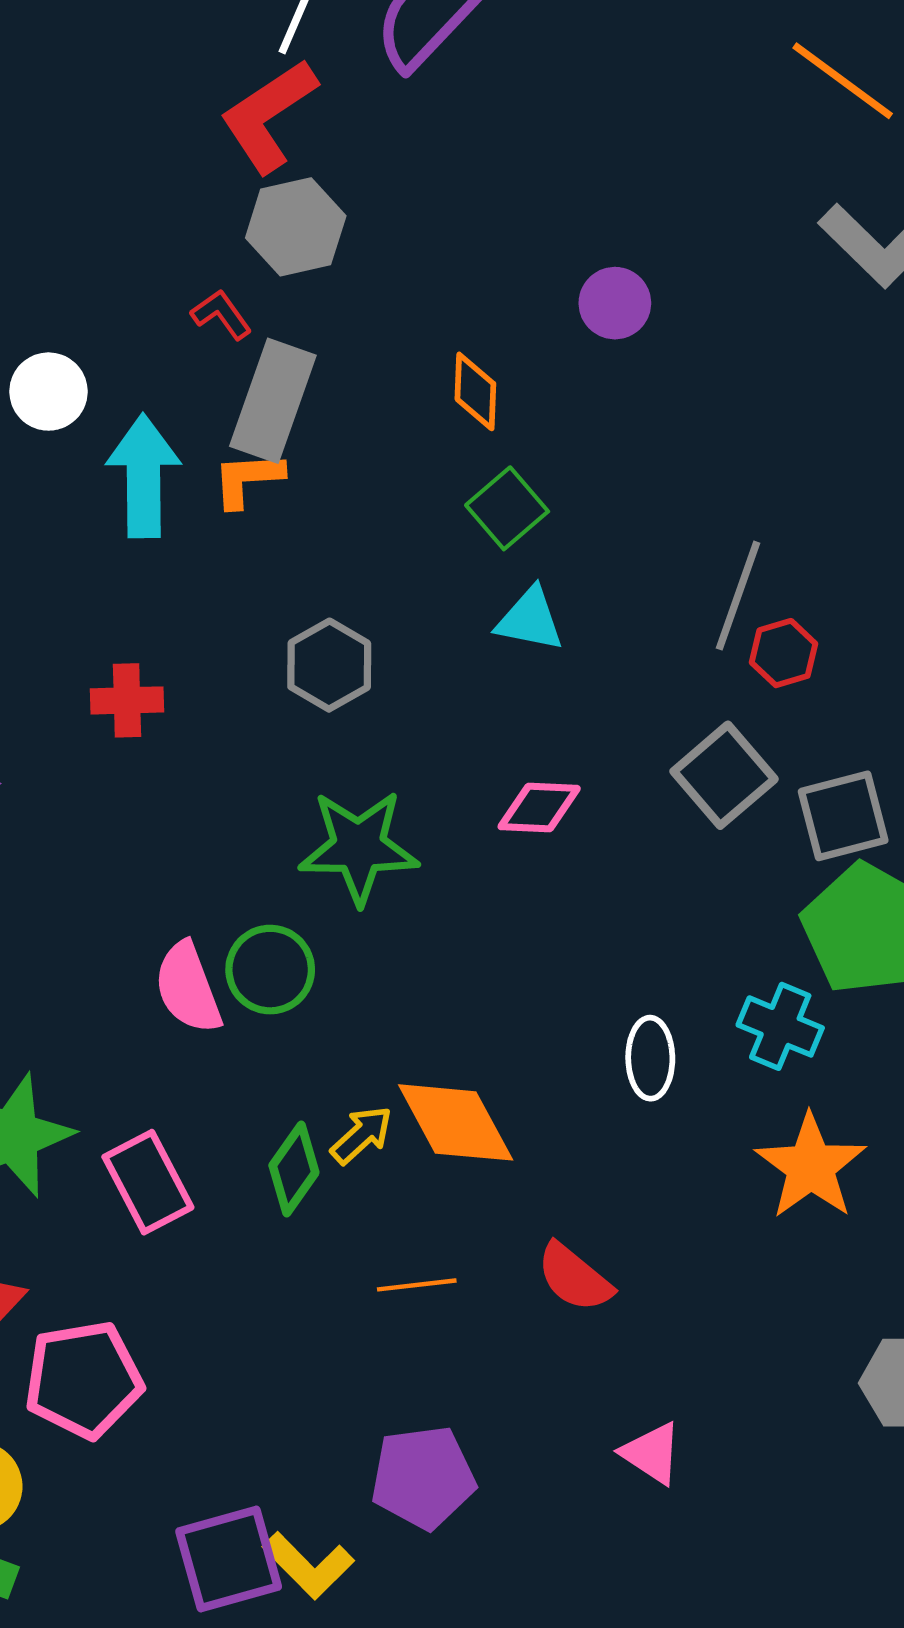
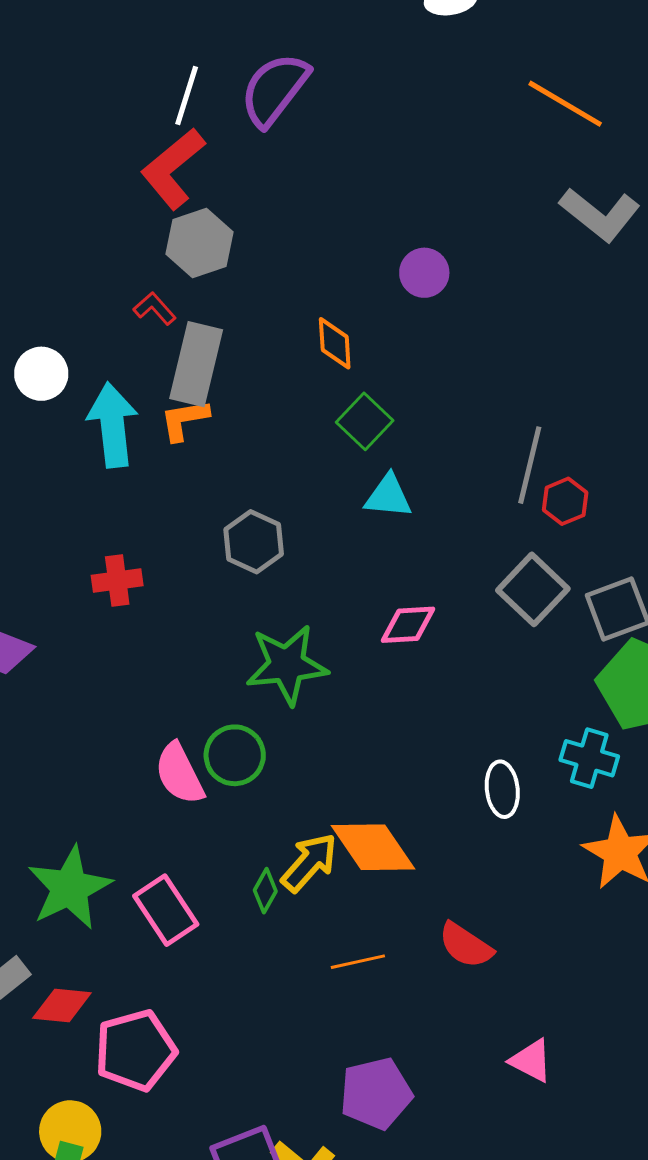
yellow arrow: (362, 1135) -> (309, 863), size x1.4
green diamond: (294, 1169) -> (265, 891), size x0.7

